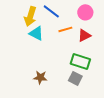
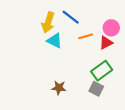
pink circle: (85, 12) -> (111, 28), moved
green rectangle: (80, 61) -> (102, 71), turned -54

